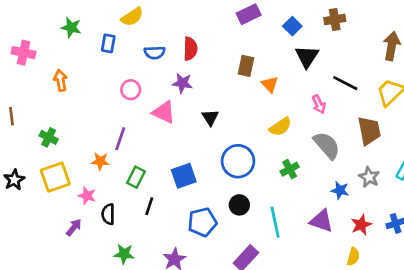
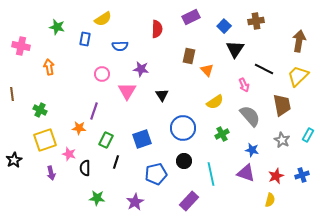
red semicircle: (190, 49) -> (157, 29), moved
pink triangle: (164, 112) -> (127, 91), turned 36
black star: (14, 180) -> (14, 160), moved
blue star: (340, 190) -> (252, 150), moved
purple arrow: (74, 227) -> (51, 173), moved, turned 128

